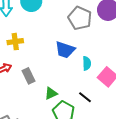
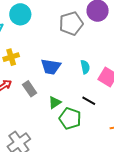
gray pentagon: (80, 18) -> (71, 23), turned -30
blue trapezoid: (65, 50) -> (51, 67), moved

